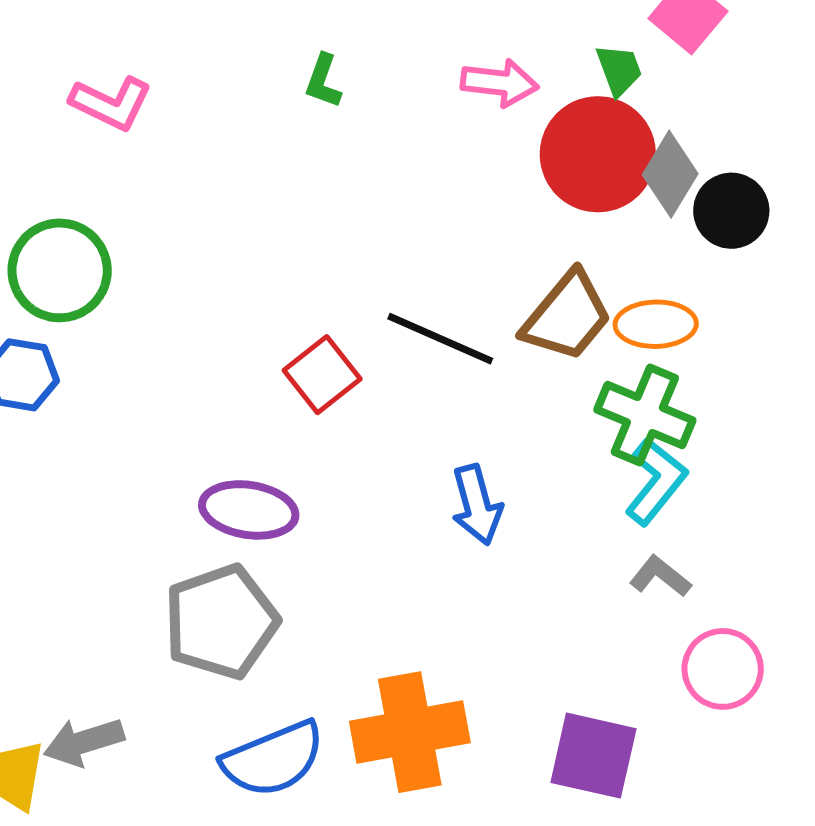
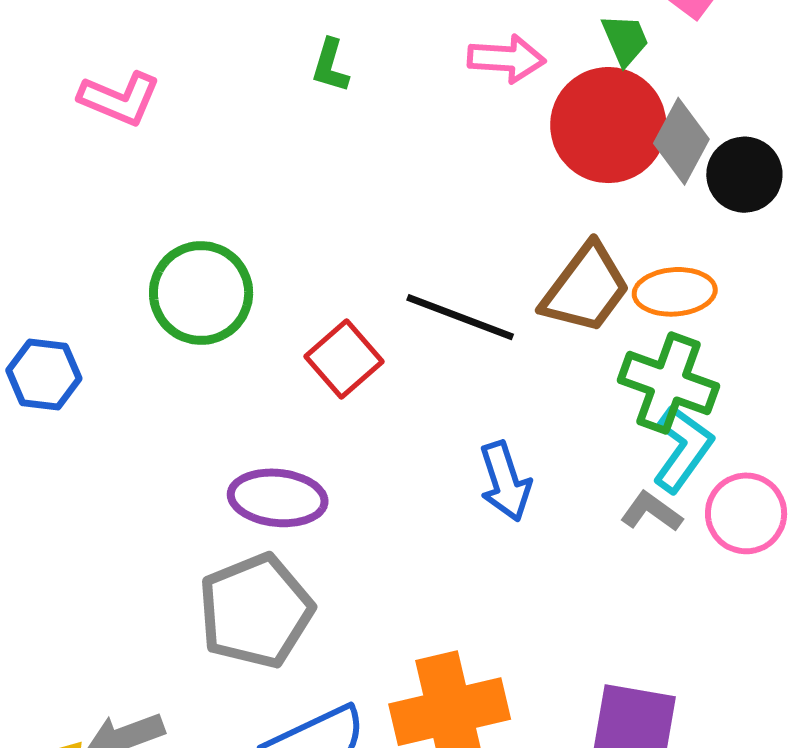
green circle: (60, 270) -> (201, 293), moved
gray L-shape: (660, 576) -> (651, 512), moved
pink circle: (723, 669) -> (746, 513), moved

